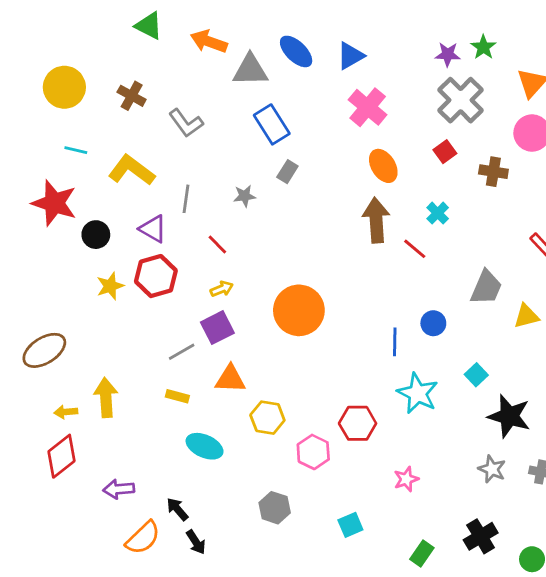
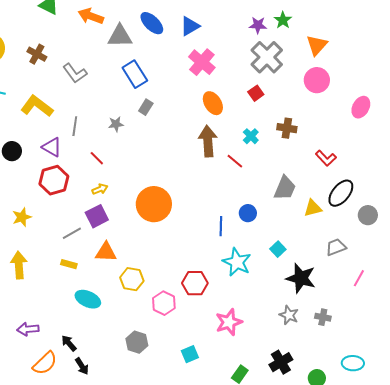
brown cross: (493, 172) -> (287, 128), moved
yellow star: (110, 286) -> (22, 217), moved
pink star: (406, 479) -> (229, 322), size x1.5

